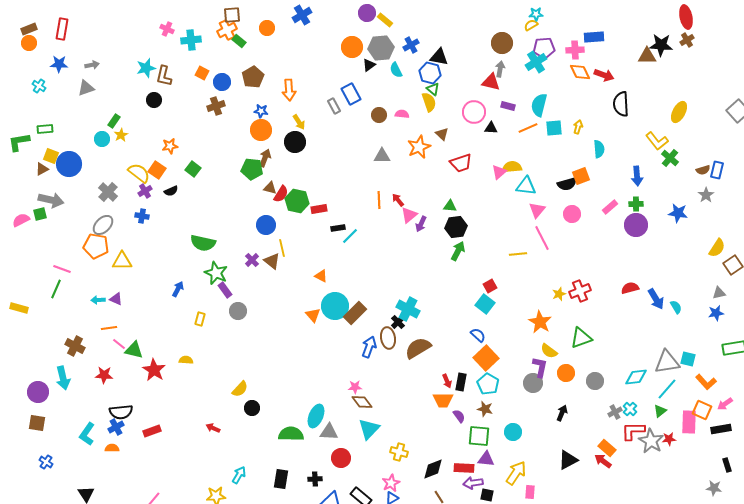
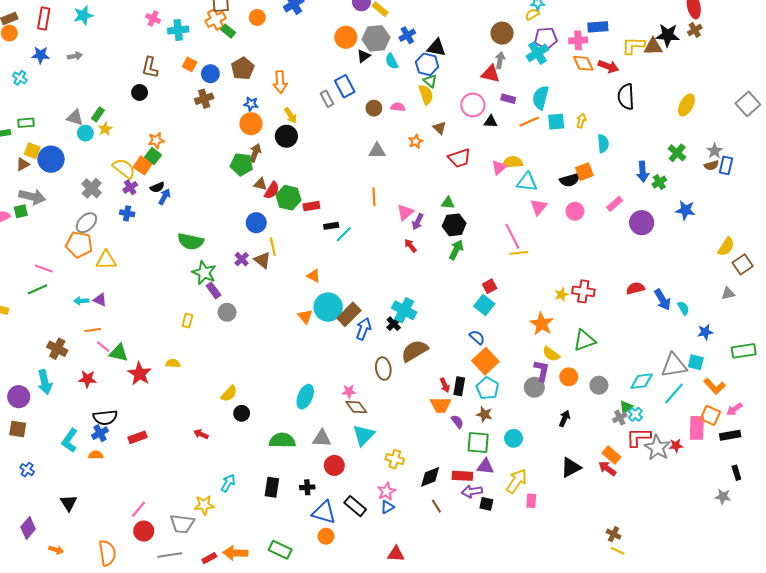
cyan star: (146, 68) -> (83, 15), moved
gray triangle: (86, 88) -> (75, 117), moved, turned 36
yellow L-shape: (657, 141) -> (633, 46), moved, turned 130
orange star: (419, 147) -> (416, 141), size x0.6
green square: (193, 169) -> (153, 156), moved
gray star: (706, 195) -> (715, 151), moved
red arrow: (398, 200) -> (410, 246), moved
green cross: (636, 204) -> (659, 182), moved, turned -32
pink line: (542, 238) -> (512, 236), moved
green line: (56, 289) -> (37, 289), turned 42
blue arrow: (178, 289) -> (165, 197), moved
red cross: (580, 291) -> (583, 291), turned 30
blue star: (716, 313) -> (705, 332), moved
brown ellipse: (388, 338) -> (383, 369), moved
blue arrow: (369, 347) -> (363, 329), moved
green triangle: (660, 411) -> (626, 407), moved
cyan ellipse: (316, 416) -> (305, 397), moved

